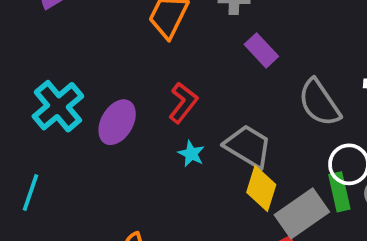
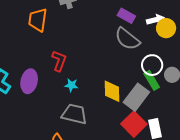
purple rectangle: (261, 50) -> (126, 16), moved
gray trapezoid: (248, 146) -> (74, 114), moved

